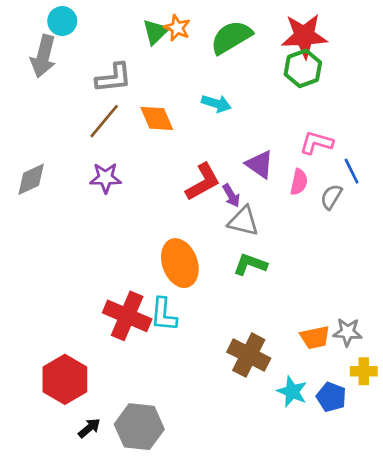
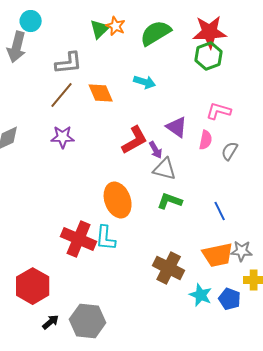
blue line: (352, 171) -> (220, 211), moved
orange trapezoid: (315, 337) -> (218, 255), size x1.4

